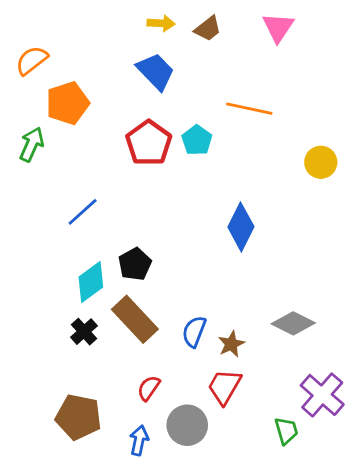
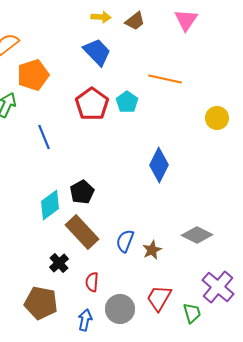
blue line: (83, 212) -> (44, 137), moved, turned -70
black cross: (84, 332) -> (59, 263), moved
red trapezoid: (224, 387) -> (159, 298), moved
red semicircle: (149, 388) -> (92, 282), turned -30

